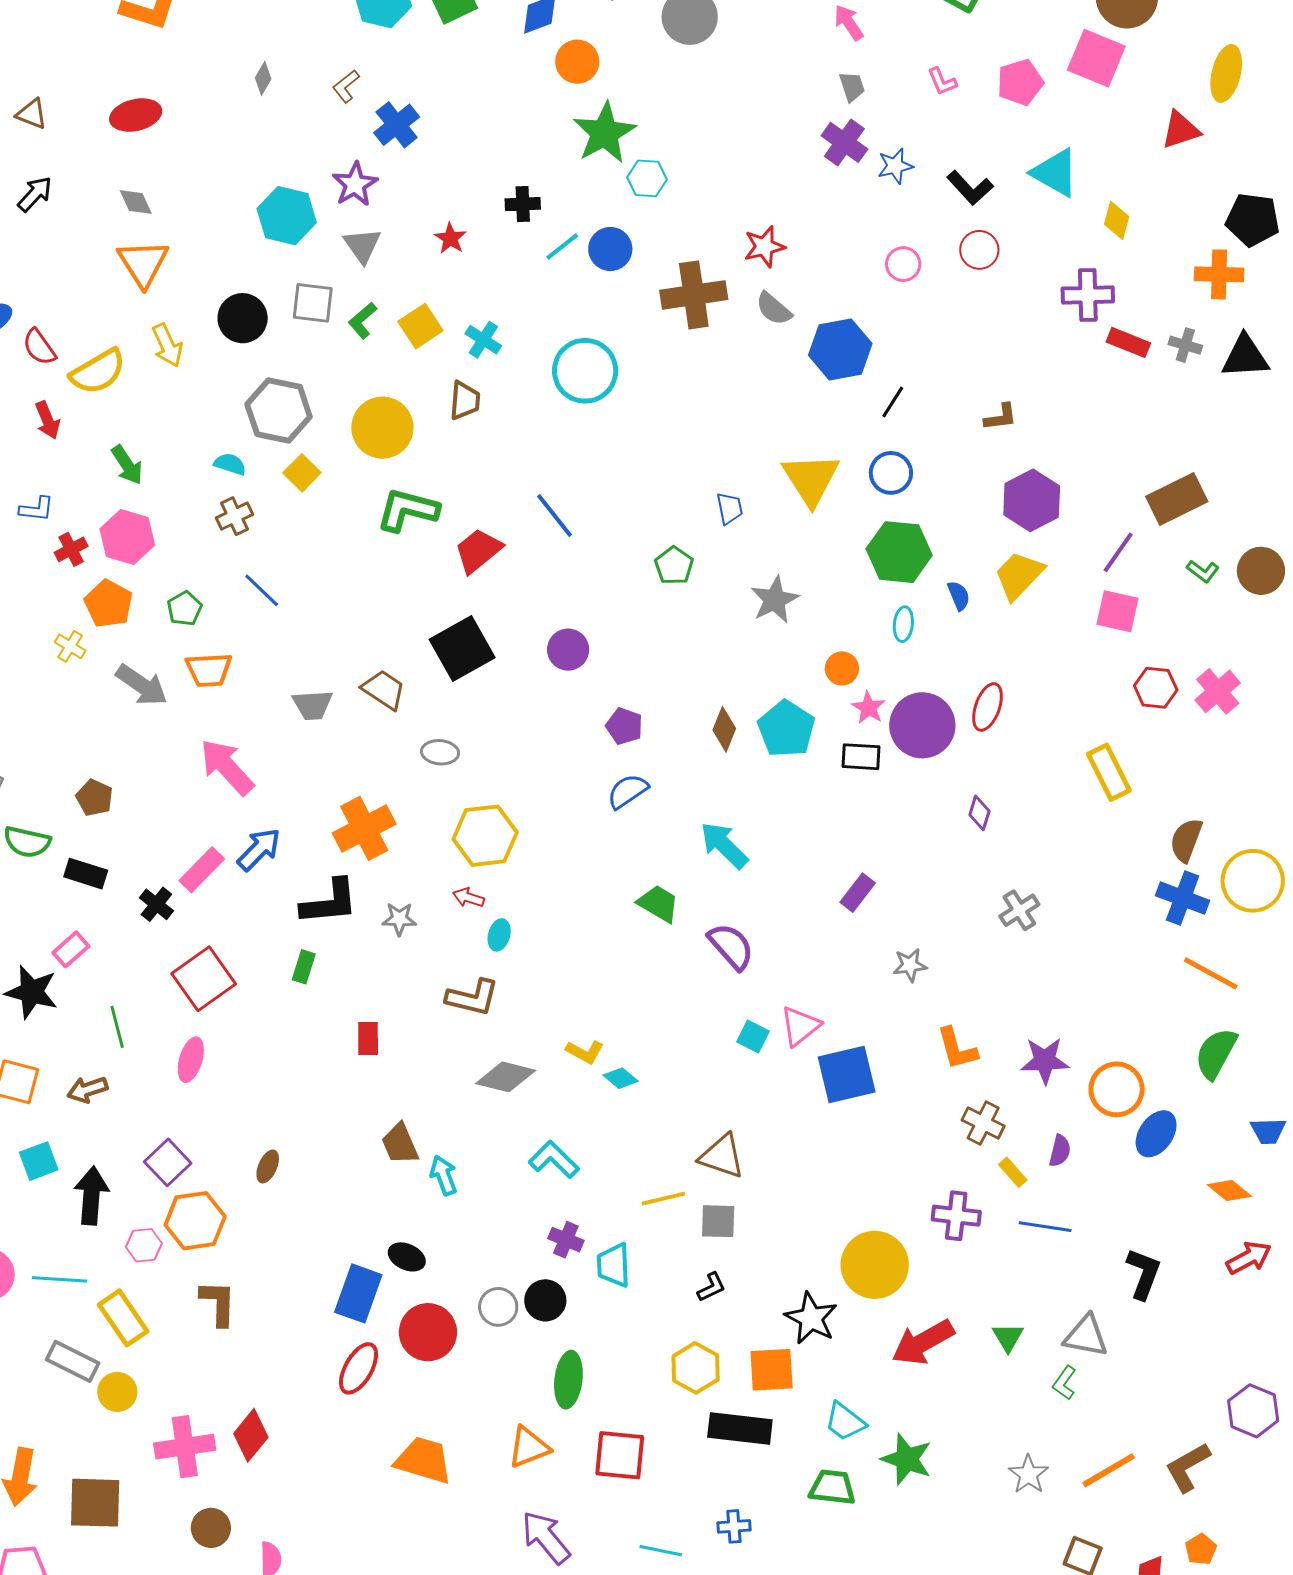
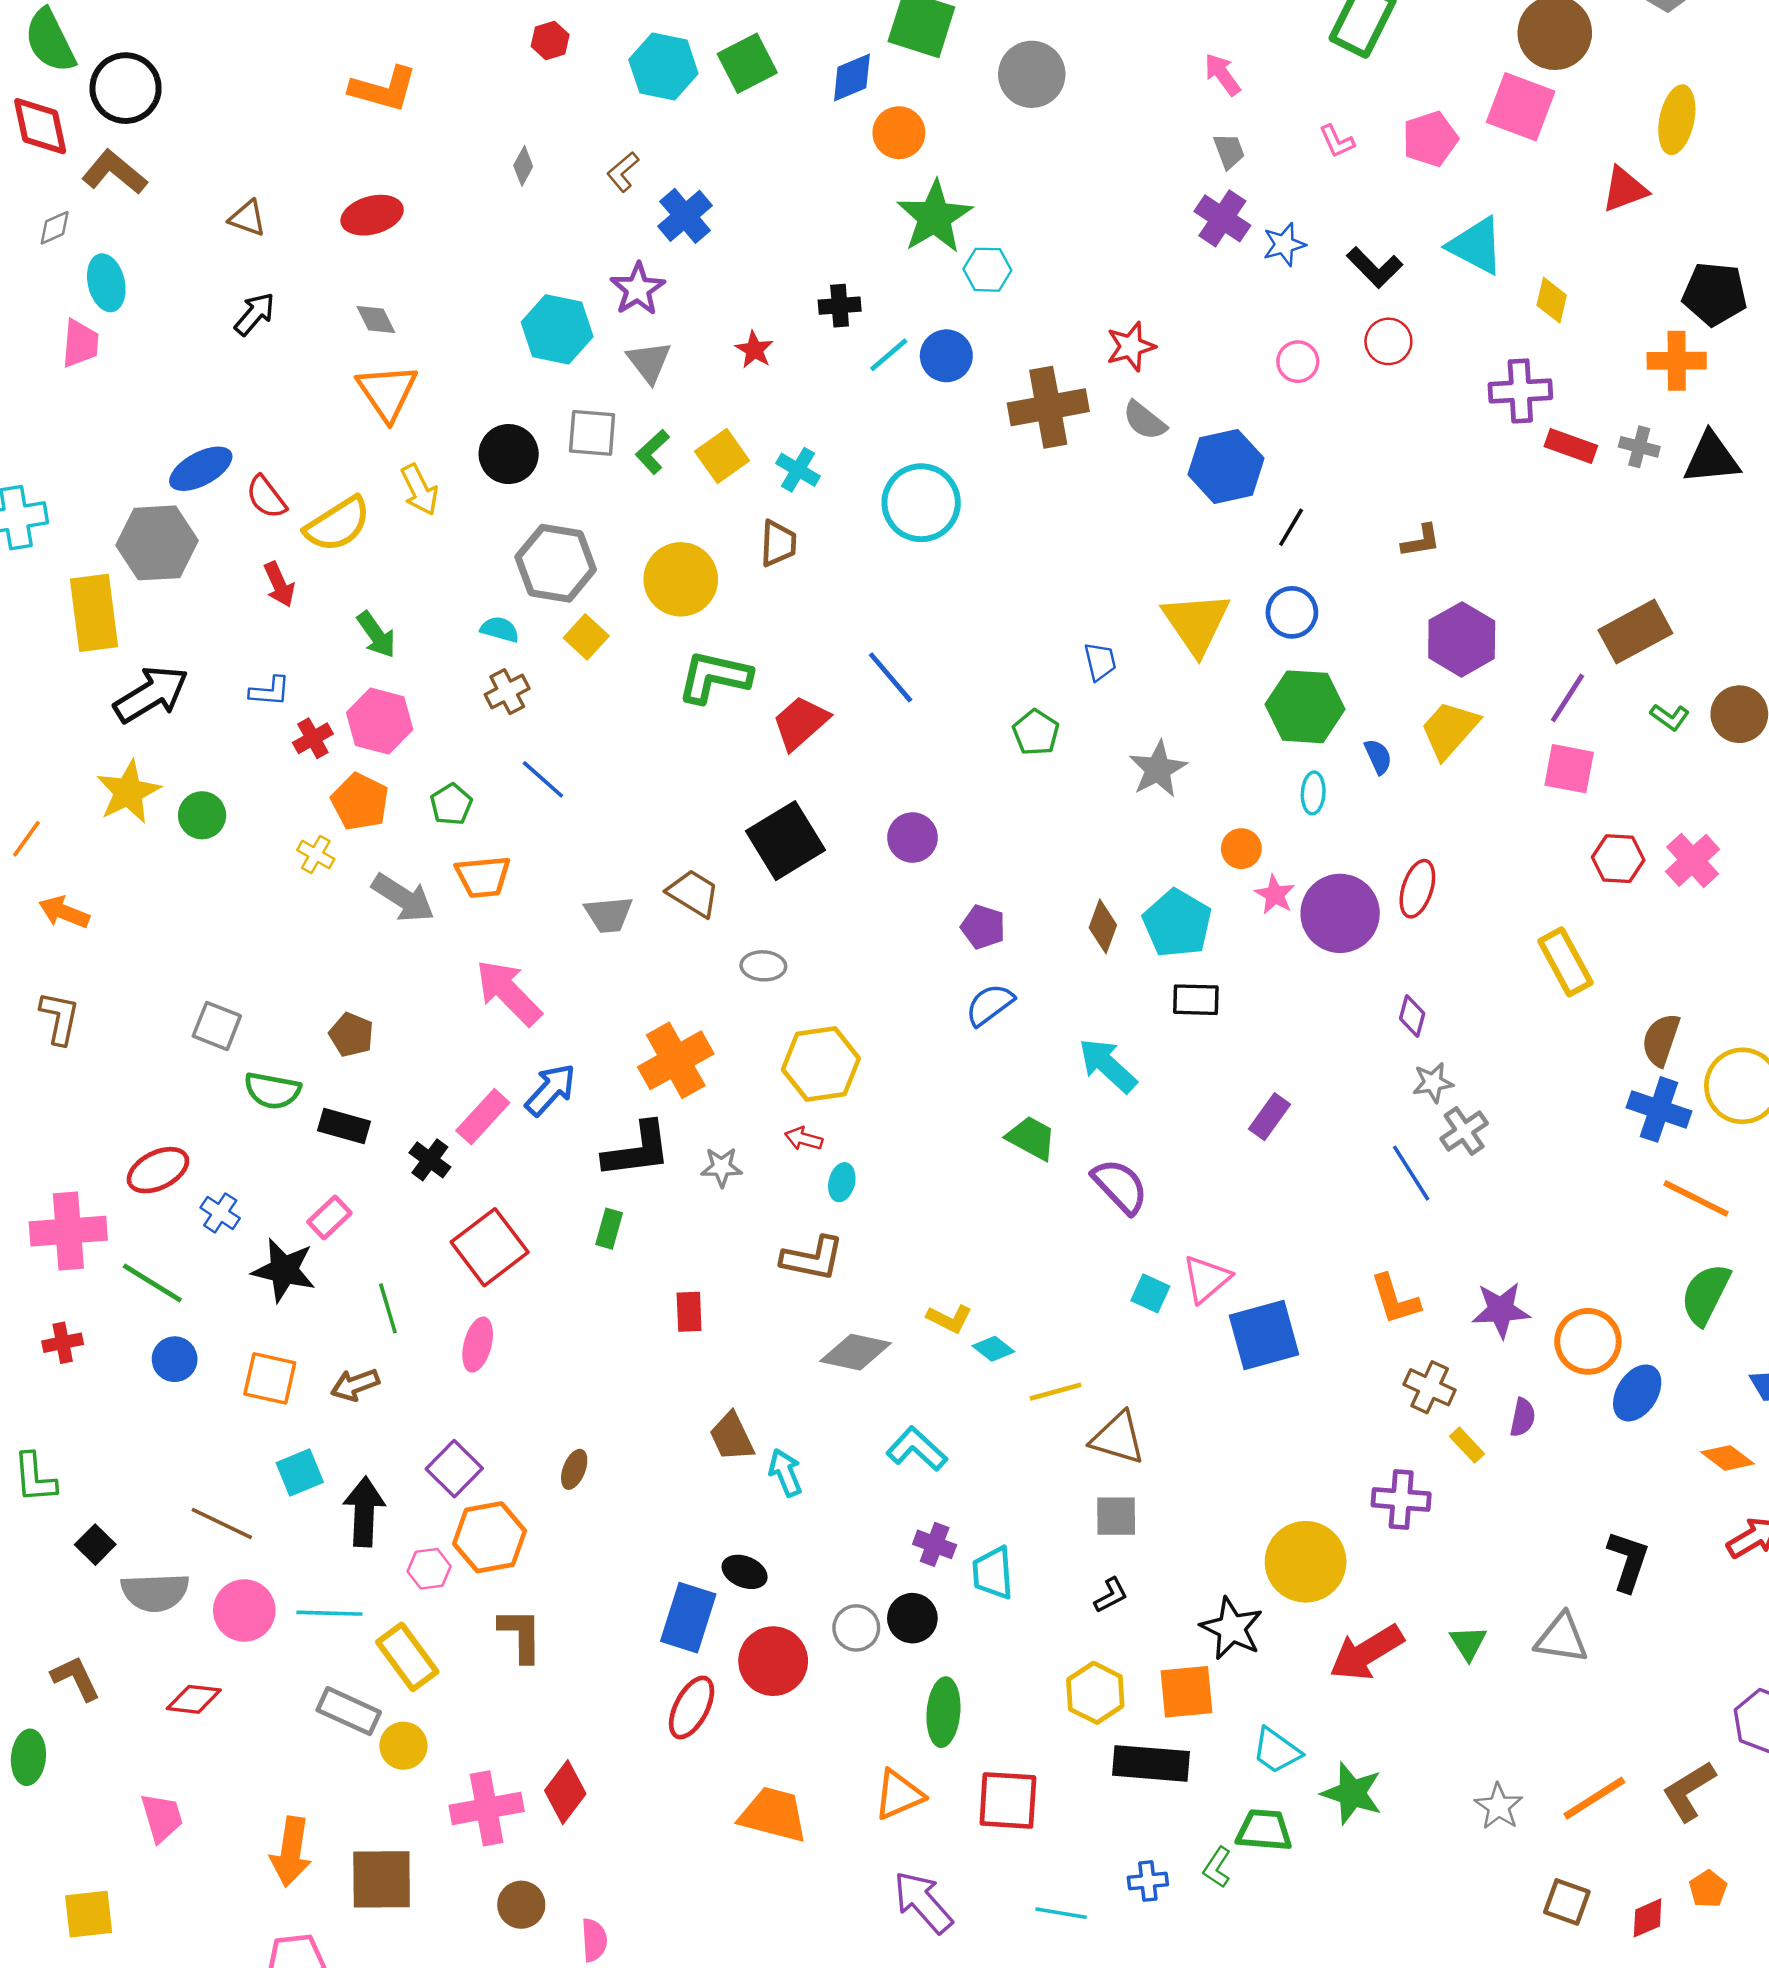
black rectangle: (861, 757) -> (1196, 1000), moved
gray star: (910, 965) -> (1433, 1083), moved
yellow line: (663, 1199) -> (1056, 1392), moved
blue line: (1045, 1227) -> (1411, 1173), moved, turned 51
green L-shape: (1064, 1383) -> (1217, 1867), moved

